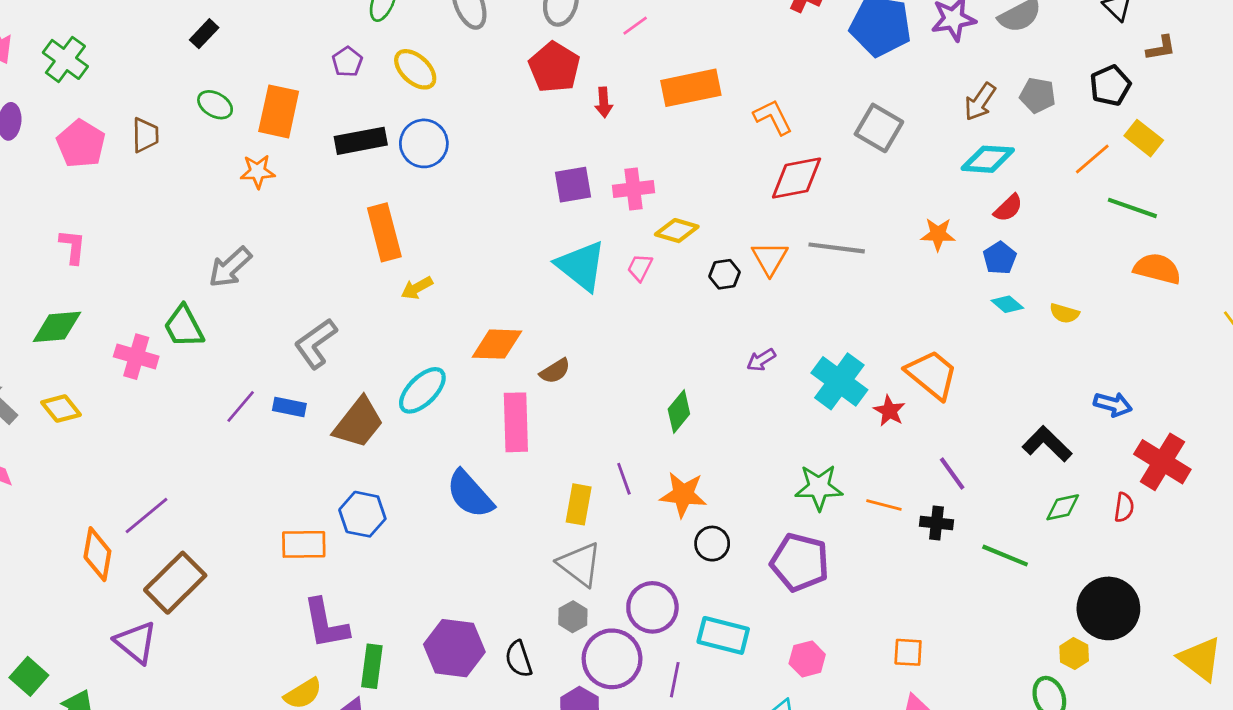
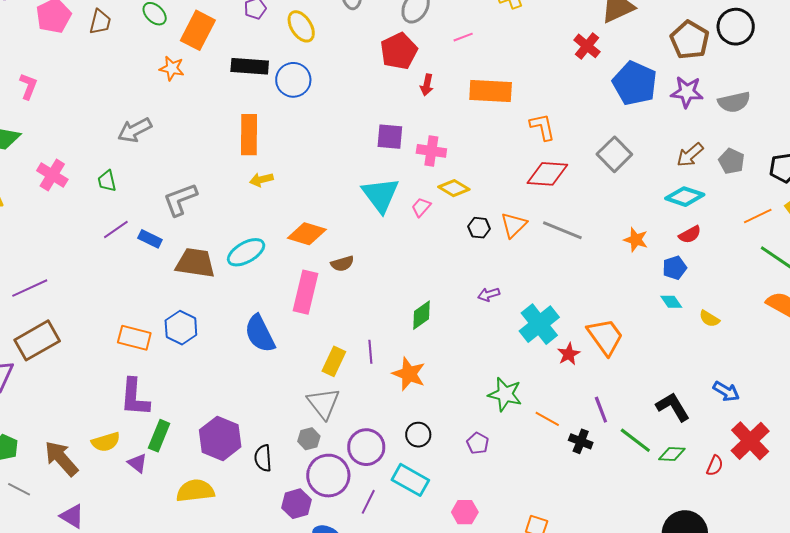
green trapezoid: (184, 326) -> (107, 181), moved, size x0.7
brown trapezoid: (358, 423) -> (195, 263), turned -135
black circle: (712, 544) -> (418, 435), moved
green line: (1005, 556) -> (635, 440), moved
purple pentagon: (800, 562) -> (478, 443), size x0.5

